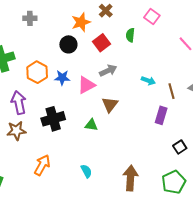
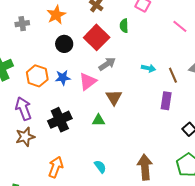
orange star: (81, 22) -> (56, 15), moved
red square: (101, 43) -> (97, 37), size x1.4

